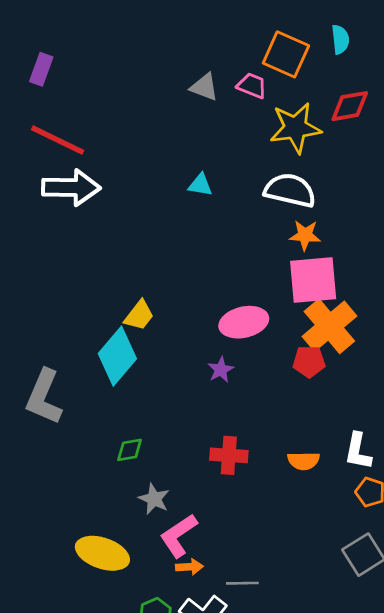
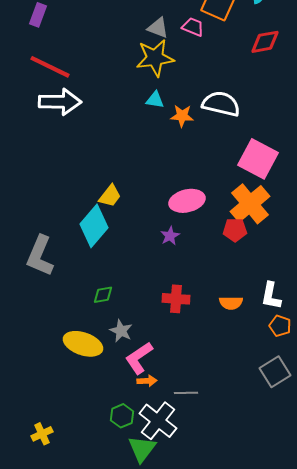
yellow star: (295, 128) -> (155, 58), moved
orange star: (305, 235) -> (182, 116), moved
pink square: (313, 280) -> (258, 159), moved, turned 33
yellow ellipse: (102, 553) -> (83, 344), moved

